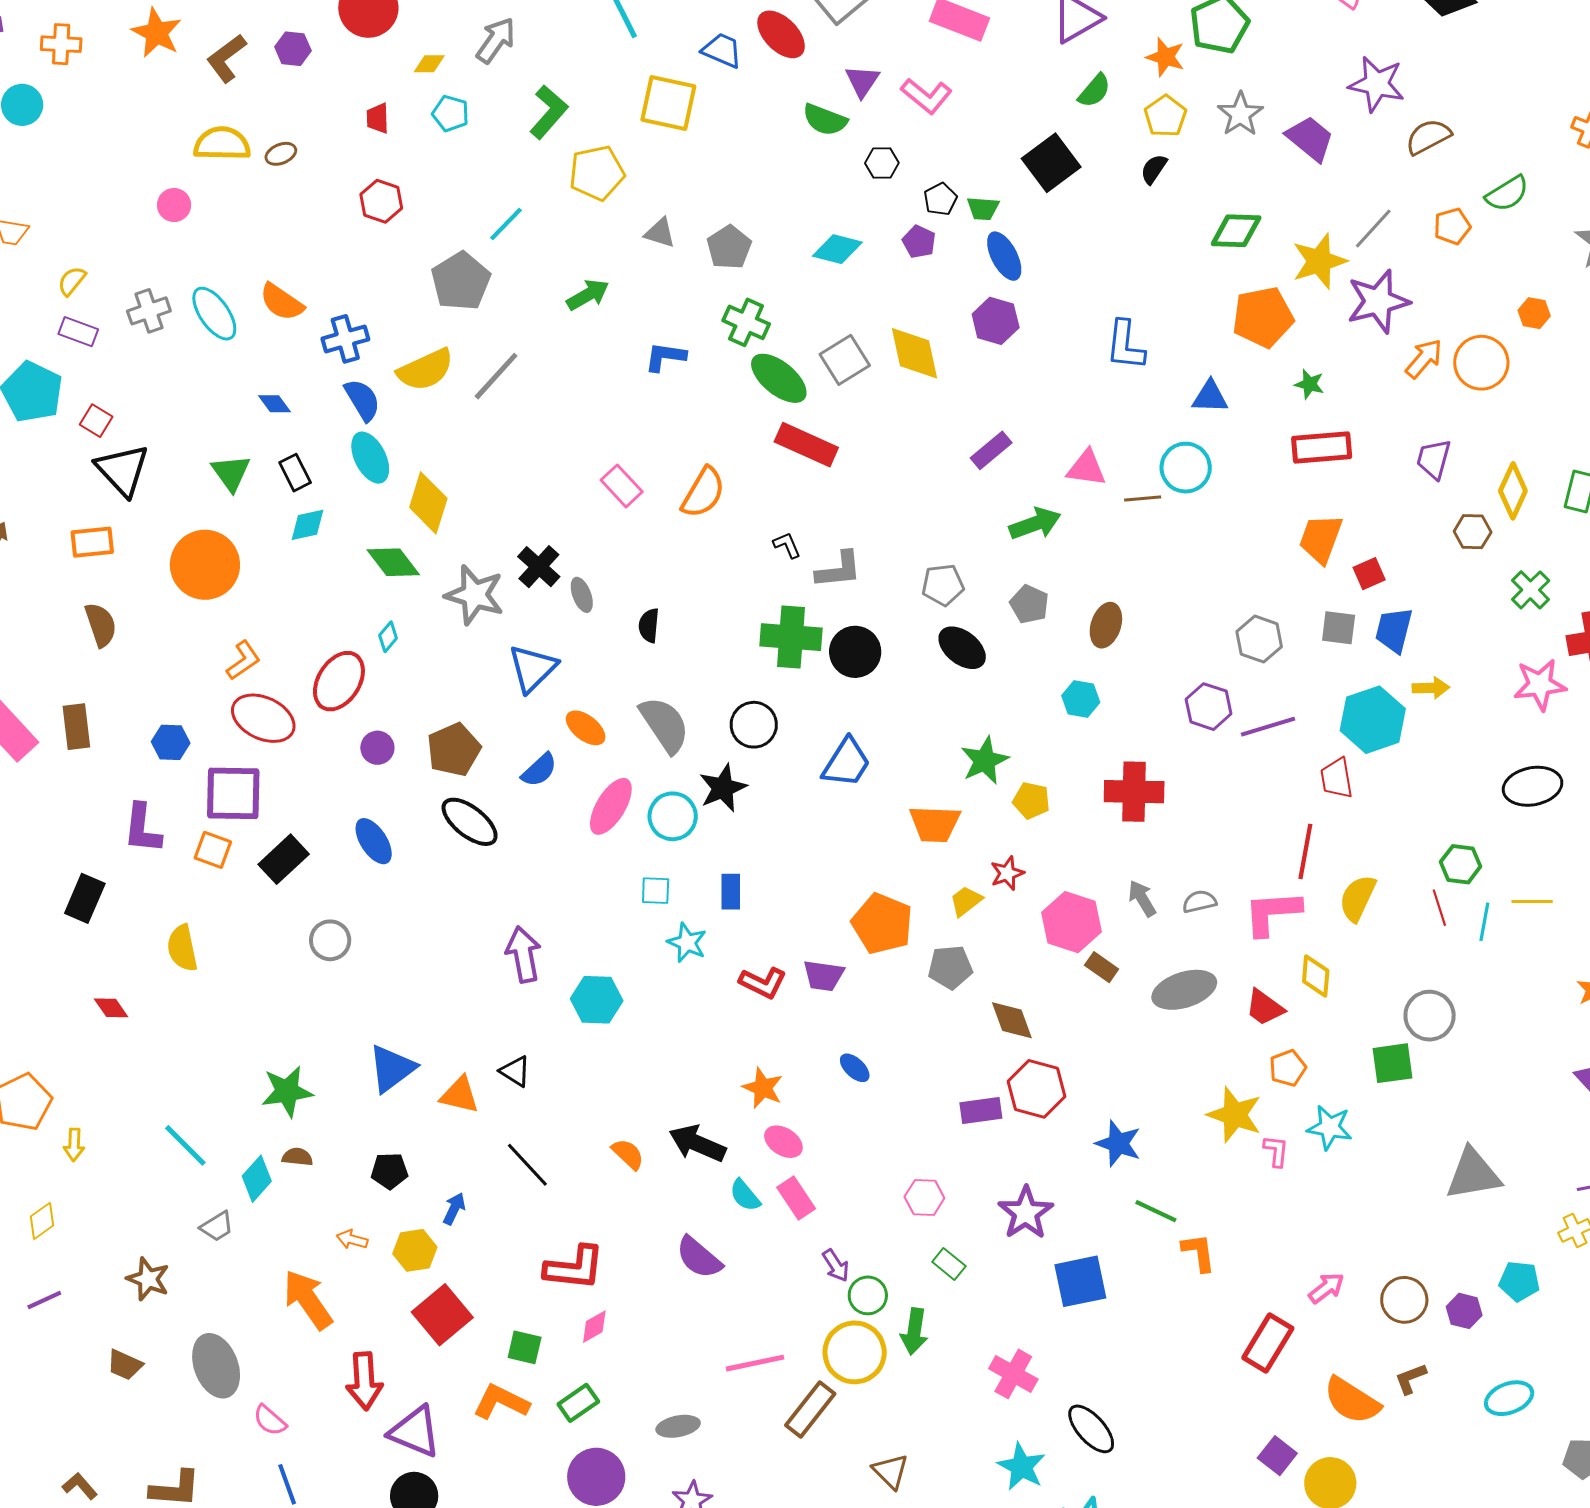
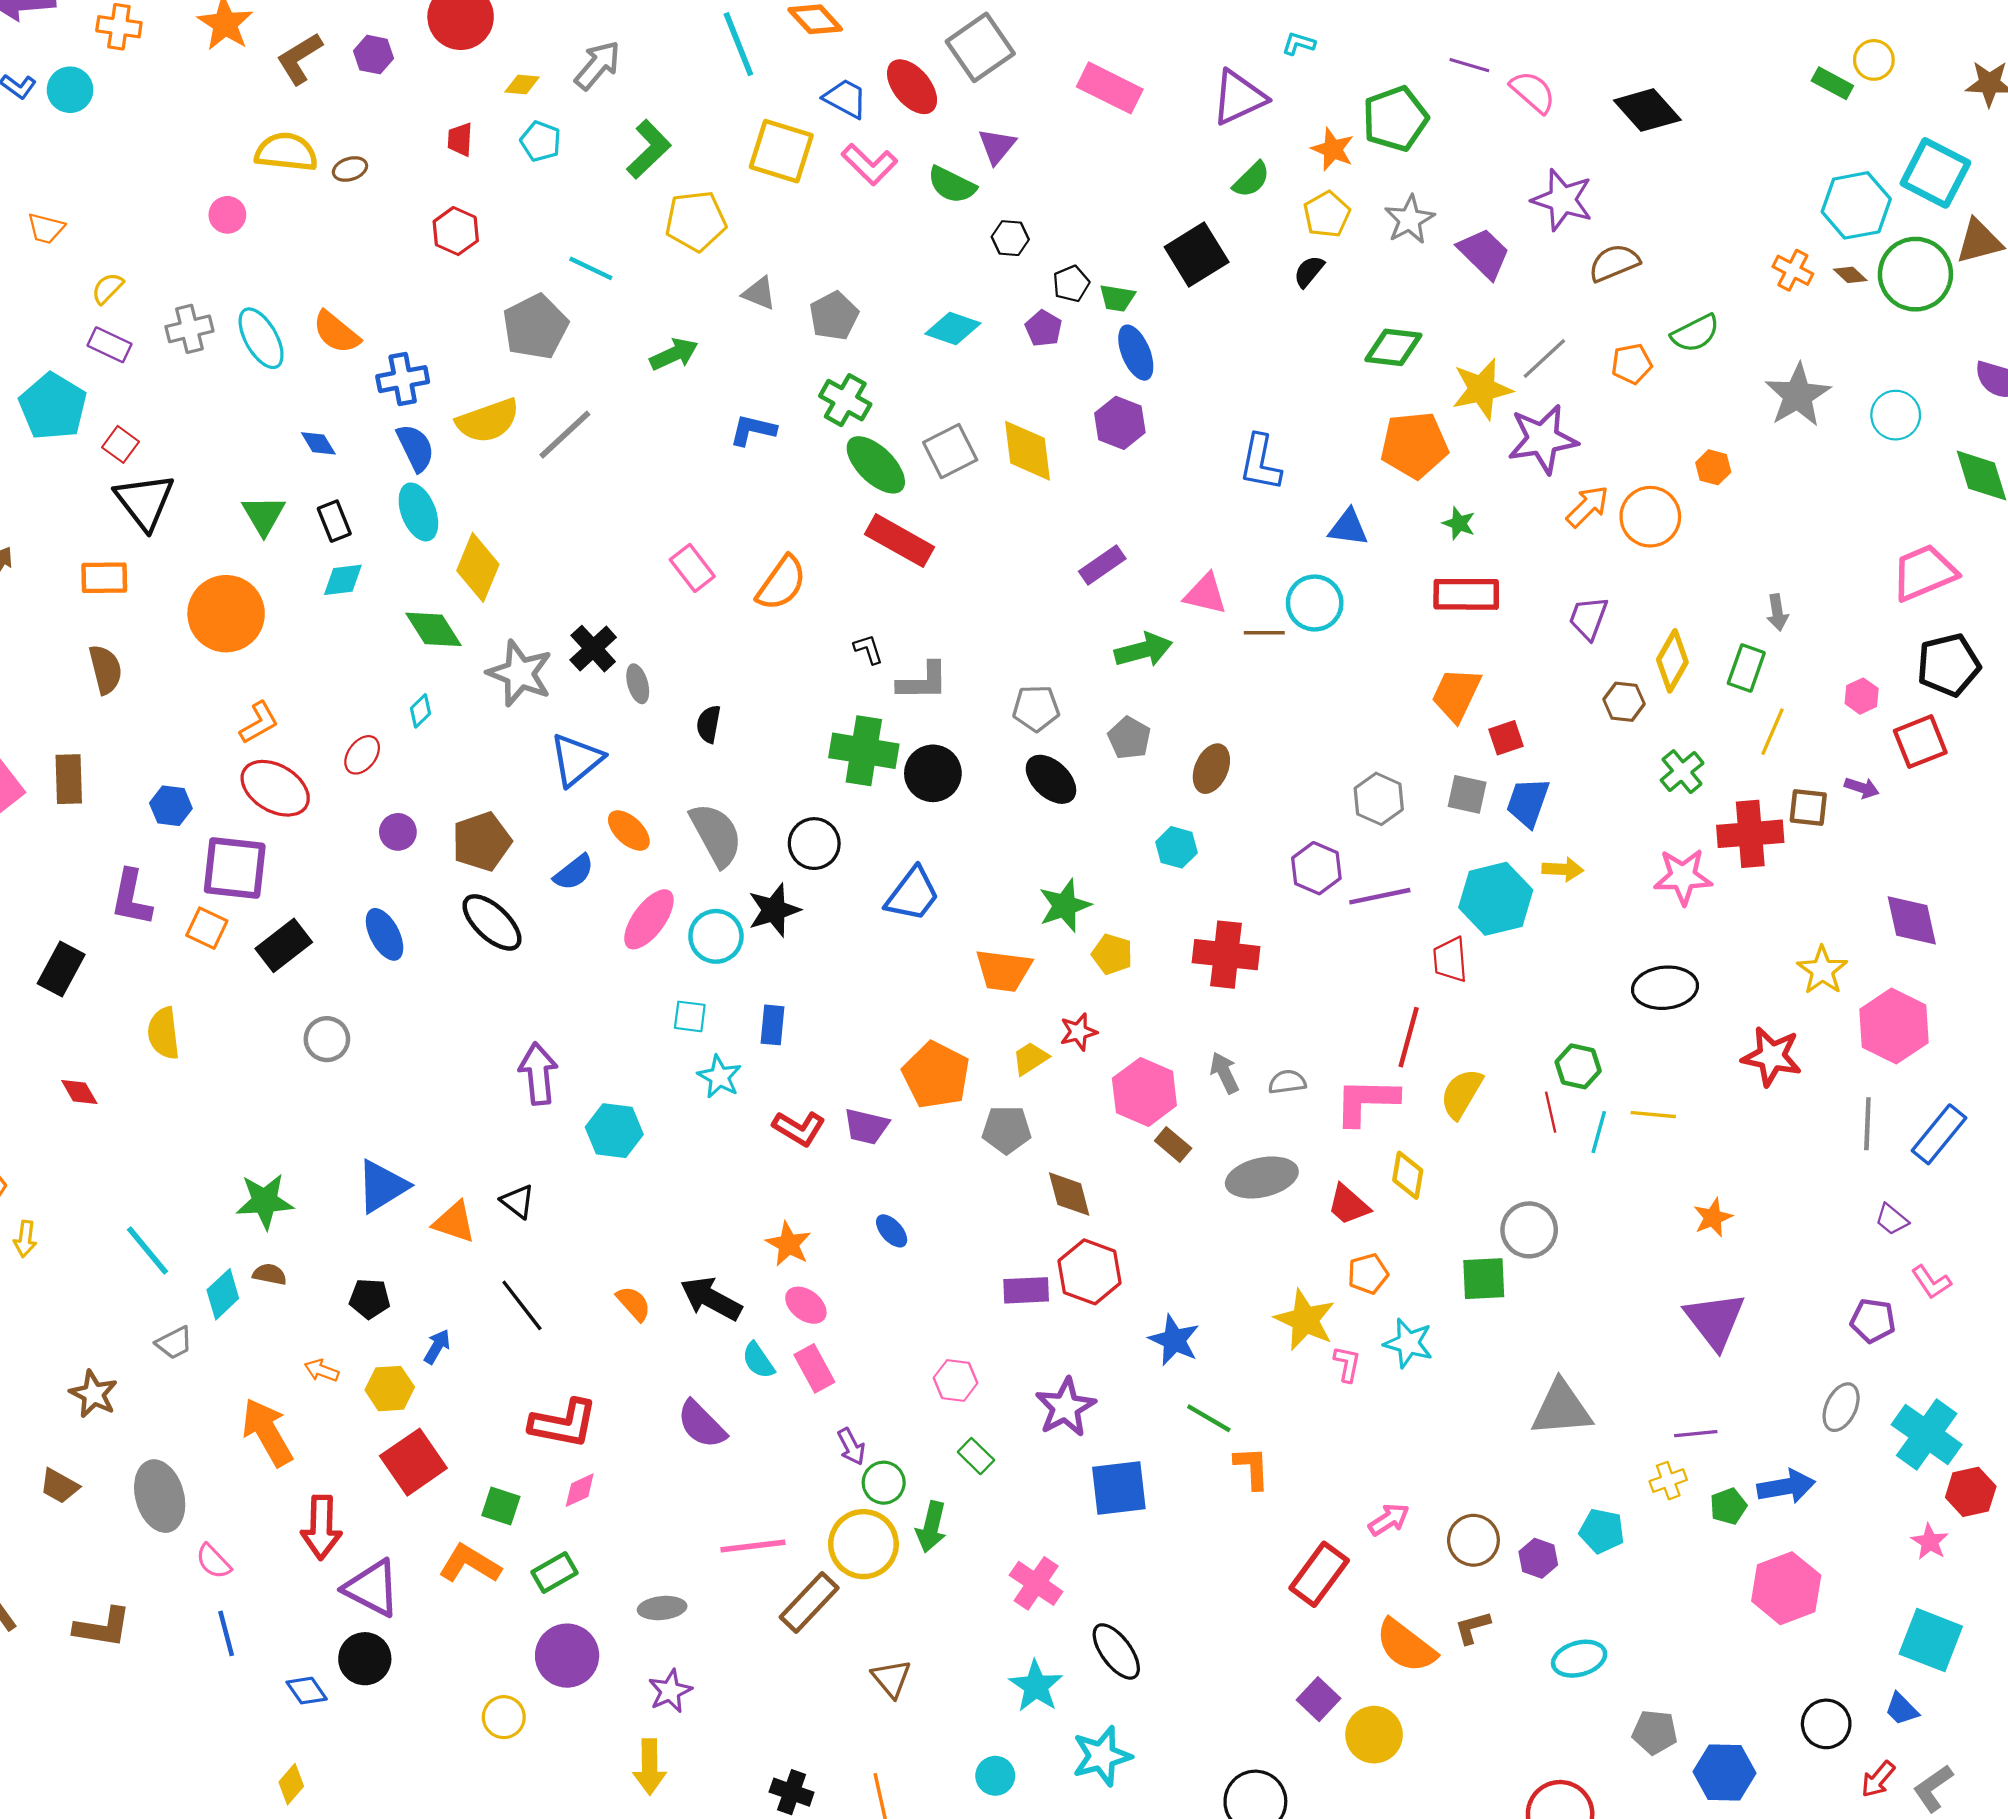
pink L-shape: (926, 96) -> (869, 164), moved
cyan line: (506, 224) -> (591, 268), turned 66
red ellipse: (339, 681) -> (362, 755), size x0.6

